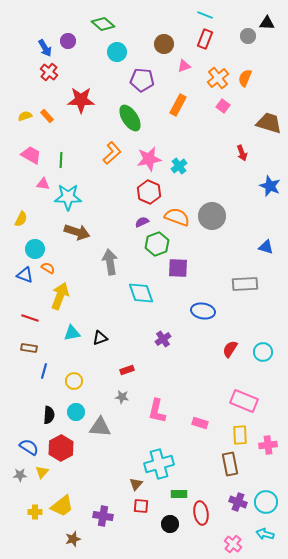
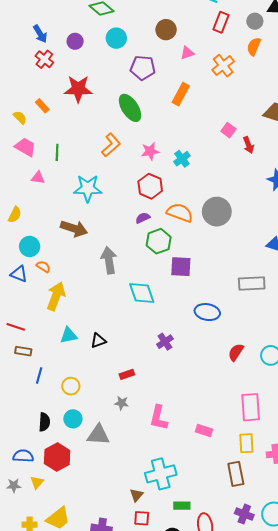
red rectangle: (205, 39) -> (221, 22), moved
purple circle: (68, 41) -> (75, 41), moved
orange semicircle: (245, 78) -> (254, 47), moved
pink square: (223, 106) -> (228, 130), moved
yellow semicircle: (25, 116) -> (20, 117), moved, turned 64
pink star: (149, 159) -> (150, 151), size x0.7
cyan star: (68, 197) -> (88, 188), moved
red line: (30, 318) -> (16, 327), moved
pink rectangle: (244, 401) -> (251, 407), turned 64
blue semicircle: (29, 447) -> (23, 456), turned -30

